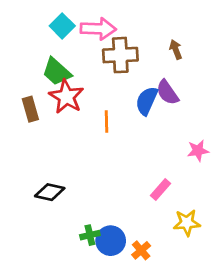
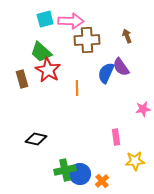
cyan square: (62, 26) -> (45, 19), turned 30
pink rectangle: (161, 189) -> (116, 137), turned -49
green cross: (90, 235) -> (65, 170), size x1.5

